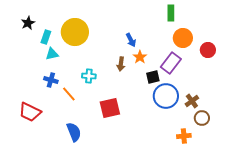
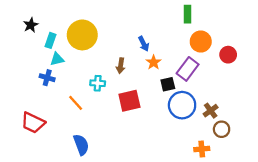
brown arrow: (121, 64) -> (121, 66), moved
blue cross: (51, 80) -> (47, 78), moved
red square: (110, 108) -> (129, 101), moved

